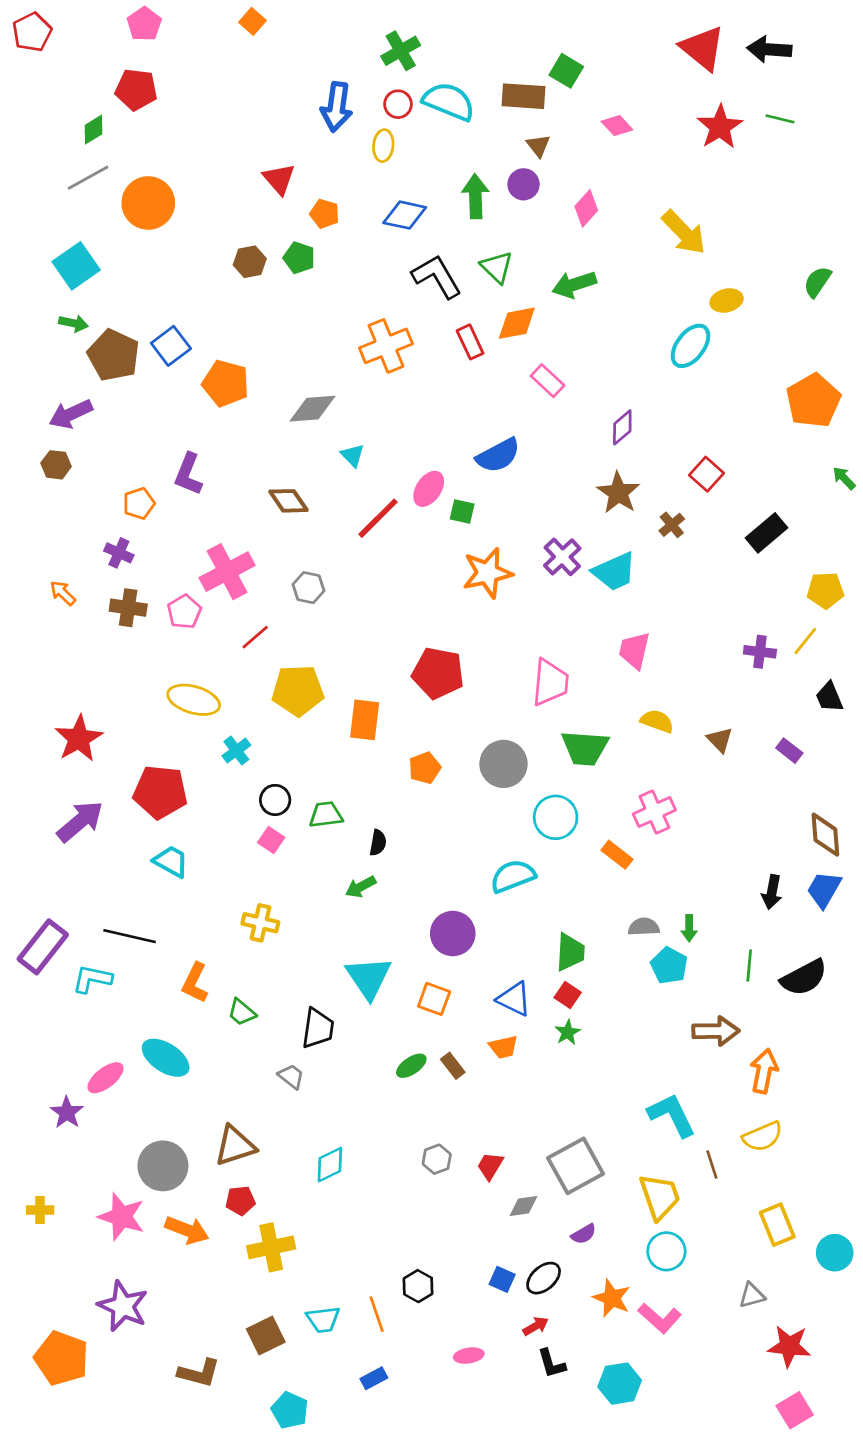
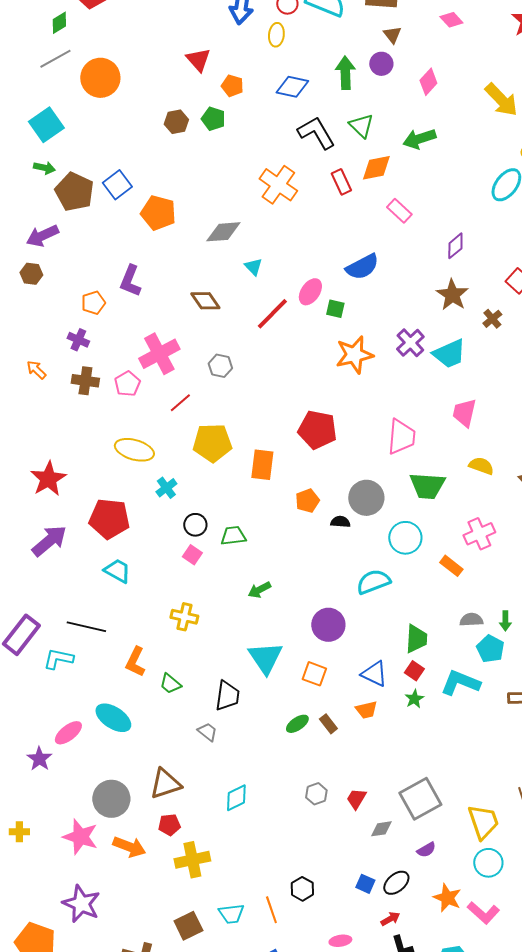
orange cross: (386, 346) -> (278, 185), turned -33
black semicircle: (378, 843) -> (340, 522), moved, turned -96
cyan L-shape: (672, 1115) -> (460, 683), moved, turned -42

